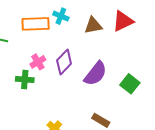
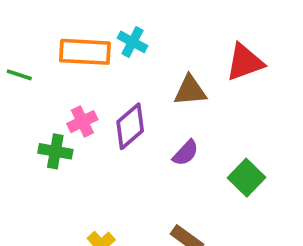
brown triangle: (93, 26) -> (190, 91), moved
purple semicircle: (96, 74) -> (186, 153), size x0.6

